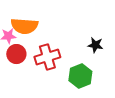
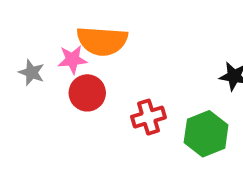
red cross: (47, 57) -> (149, 117), moved, size x0.7

